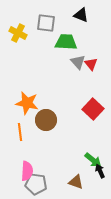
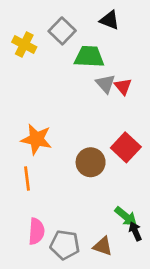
gray square: (46, 23) -> (62, 31), turned 36
brown circle: (46, 120) -> (91, 162), moved
gray pentagon: (36, 184) -> (65, 245), moved

